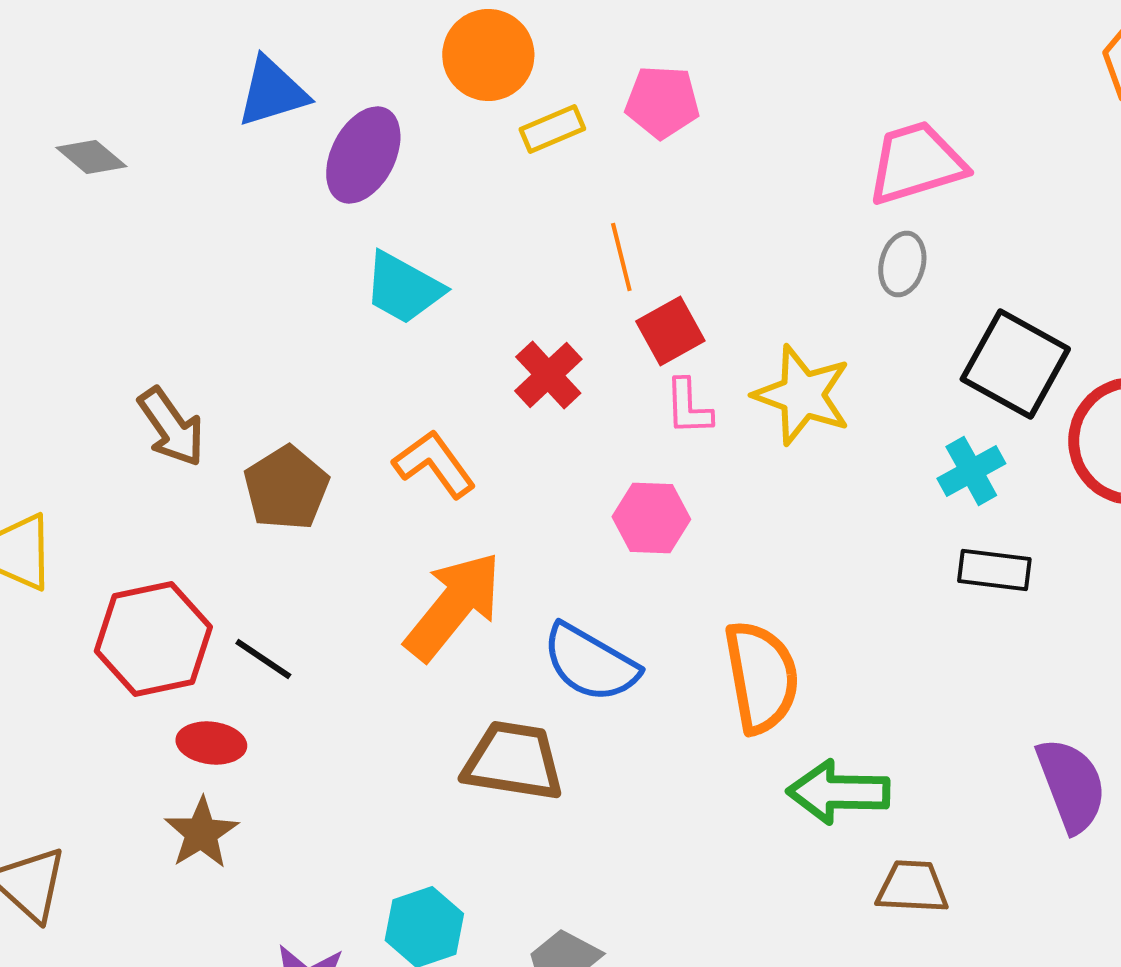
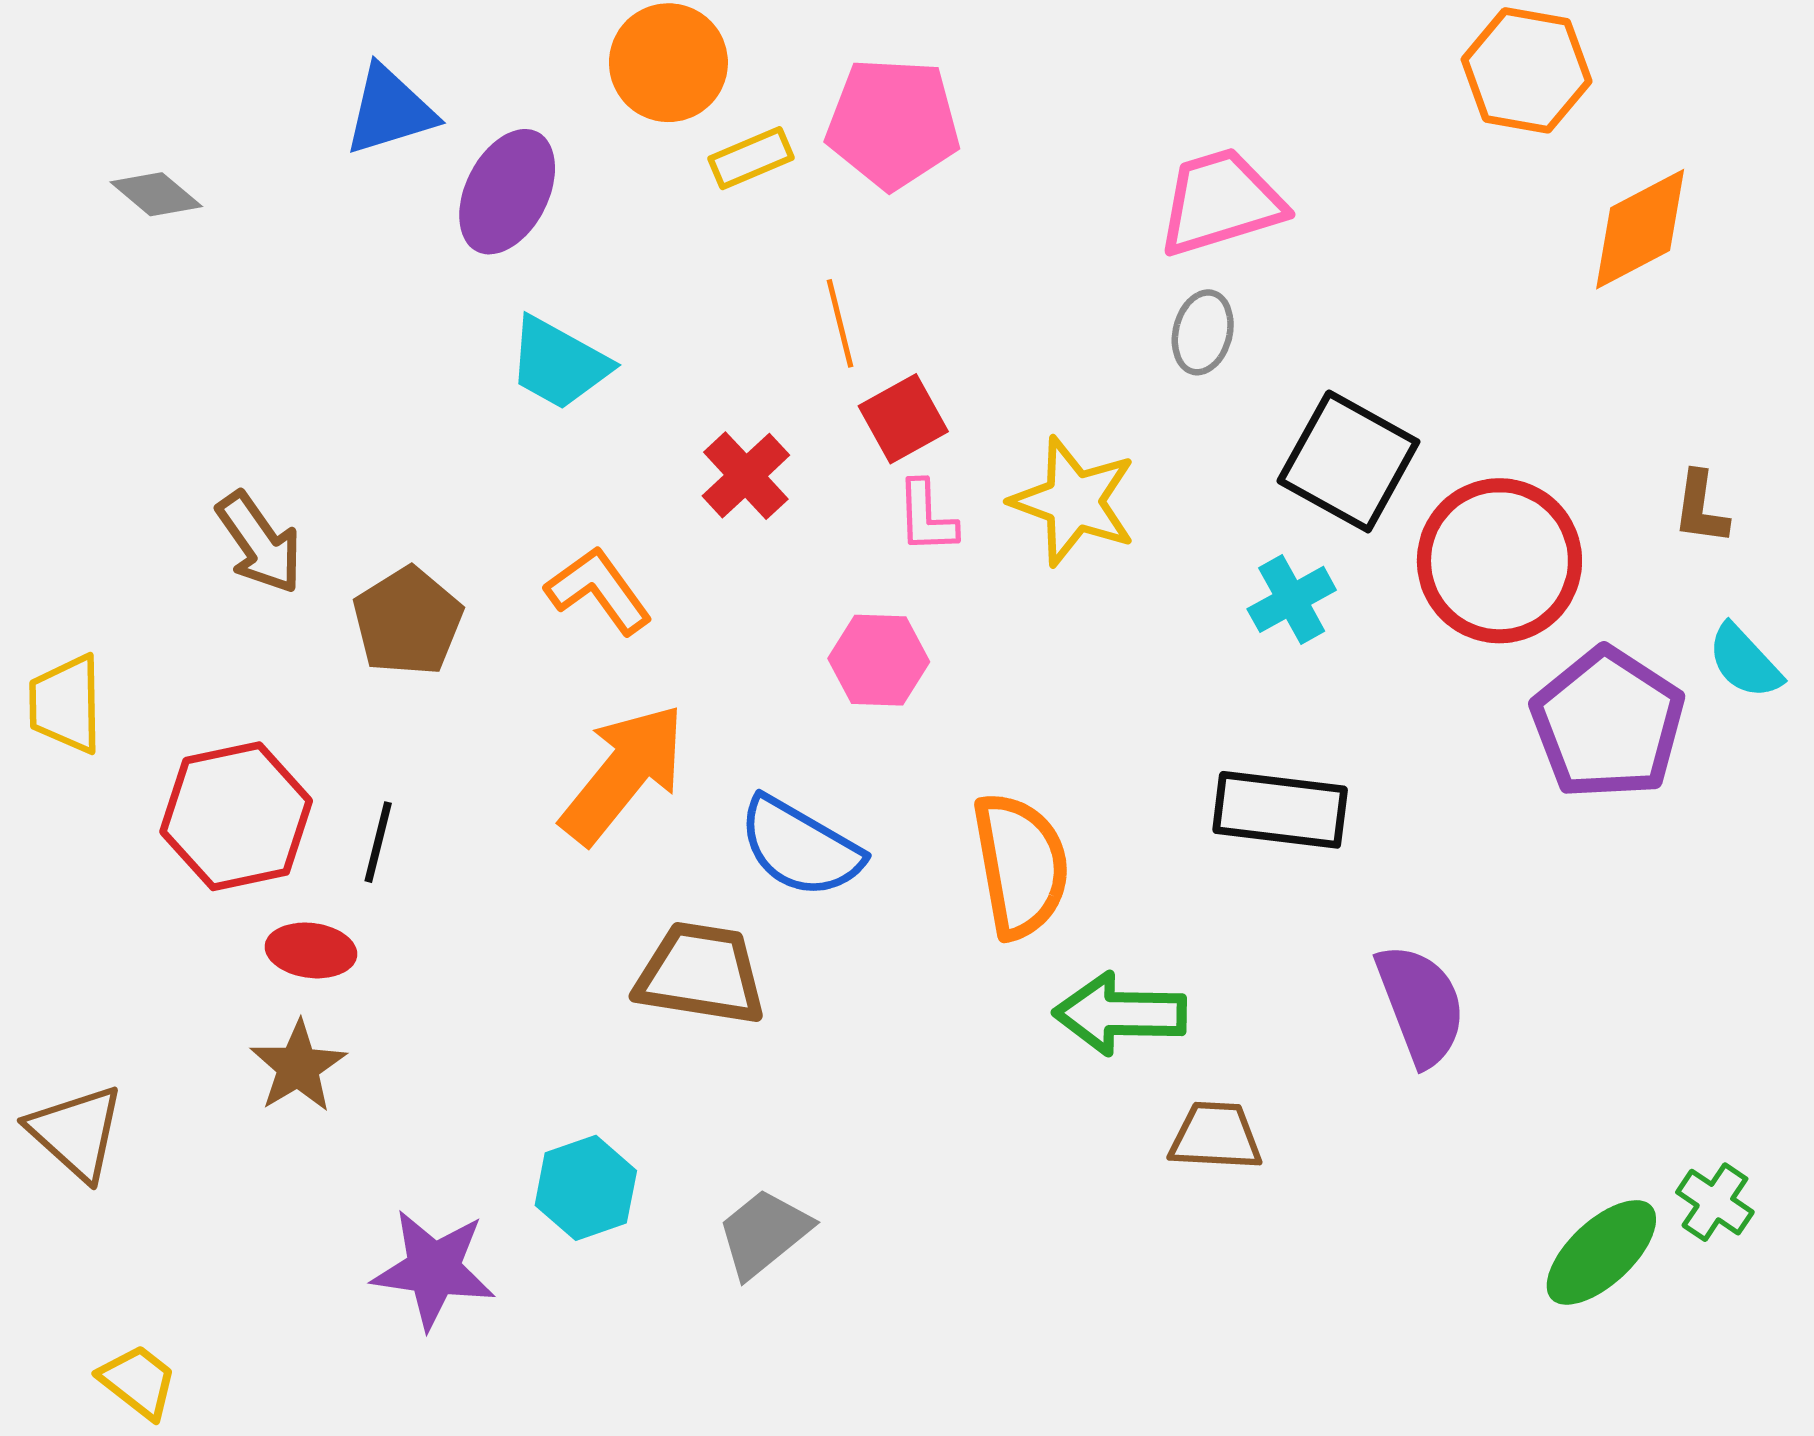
pink pentagon: (662, 102) -> (893, 123), size x1.4
black rectangle: (994, 570) -> (1280, 810), moved, size x1.4
black line: (263, 659) -> (378, 842), turned 70

